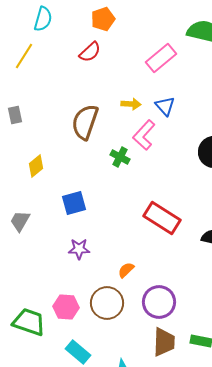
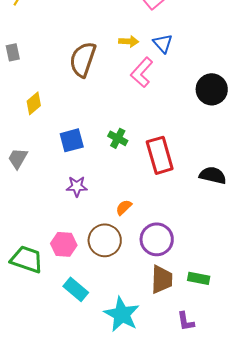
green cross: (120, 157) -> (118, 138), moved
red rectangle: (162, 218) -> (160, 155), turned 42

